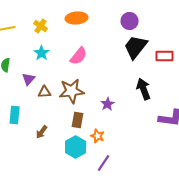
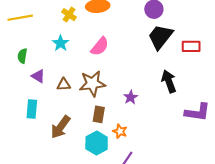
yellow cross: (41, 26) -> (69, 15), moved
purple triangle: (29, 79) -> (38, 76), moved, turned -40
brown arrow: (42, 132) -> (61, 127), size x1.6

